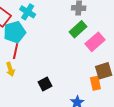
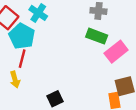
green rectangle: (78, 29) -> (97, 36), turned 60
cyan pentagon: (15, 32) -> (22, 36), turned -30

